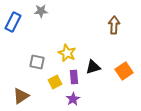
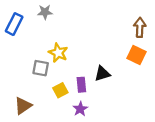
brown arrow: (114, 25) -> (140, 27), moved
yellow star: (67, 53) -> (58, 53), moved
orange square: (124, 71) -> (136, 55), moved, turned -30

